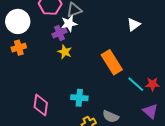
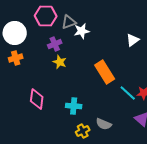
white star: (69, 24) -> (82, 31), moved
white triangle: (134, 25) -> (133, 40), moved
pink diamond: (41, 105) -> (37, 99), moved

